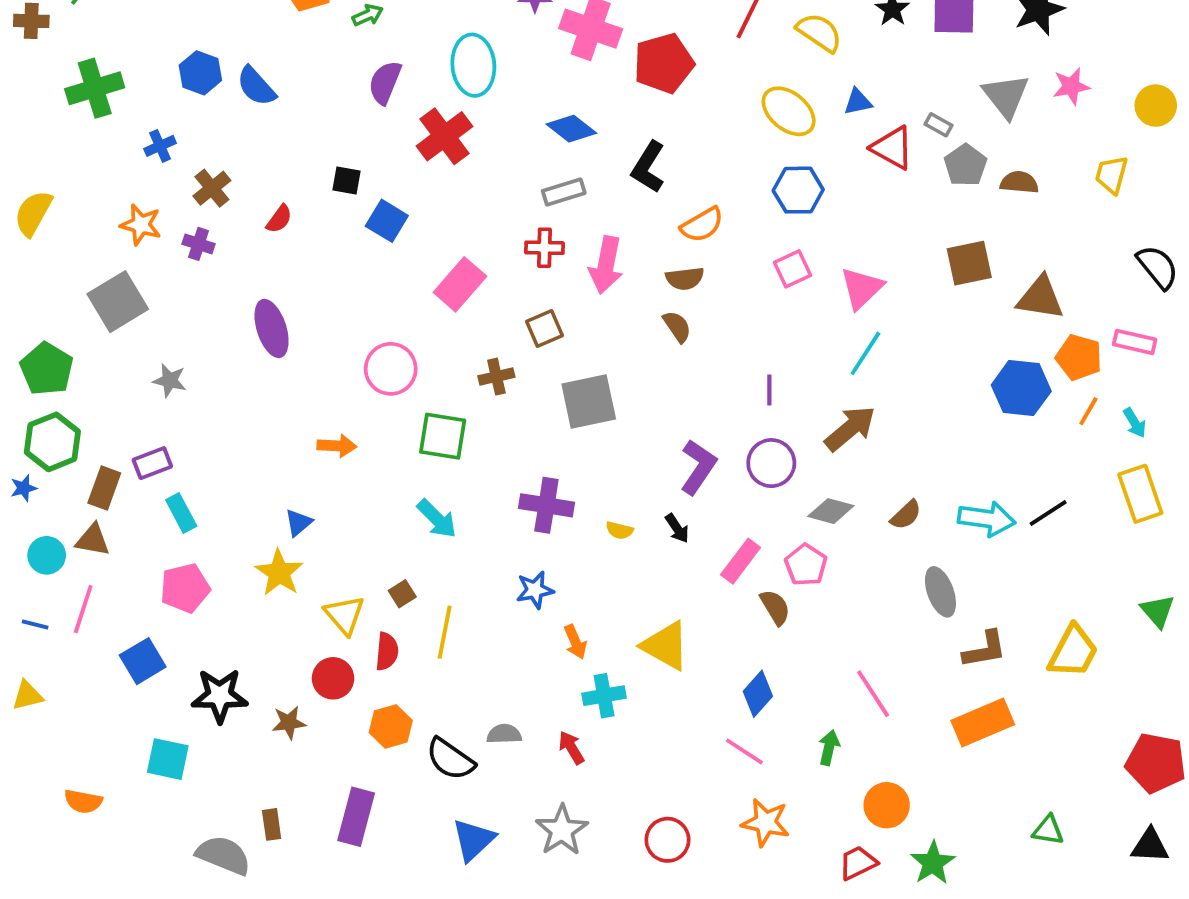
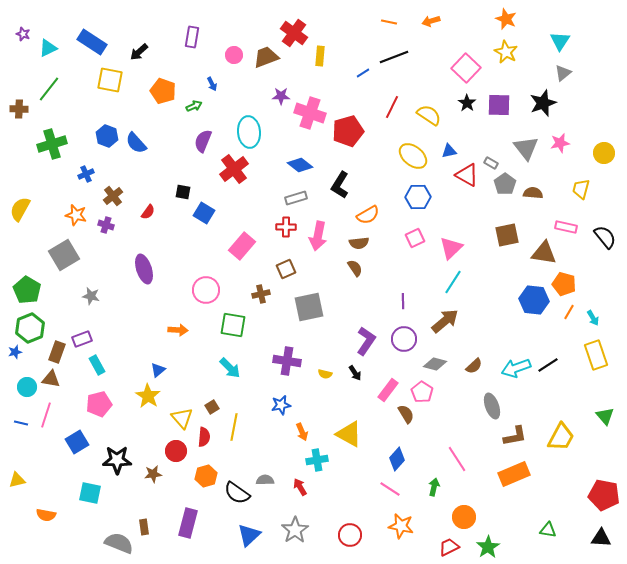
pink rectangle: (1135, 342) -> (566, 227), moved
cyan arrow: (987, 519) -> (516, 368), turned 152
yellow triangle: (27, 696) -> (17, 480), moved

